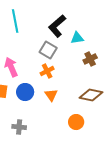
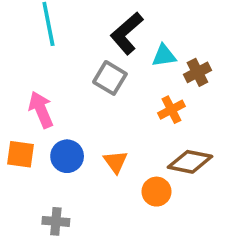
brown cross: (90, 59) -> (197, 72), moved
orange cross: (47, 71) -> (171, 110), moved
orange circle: (76, 122) -> (156, 192), moved

